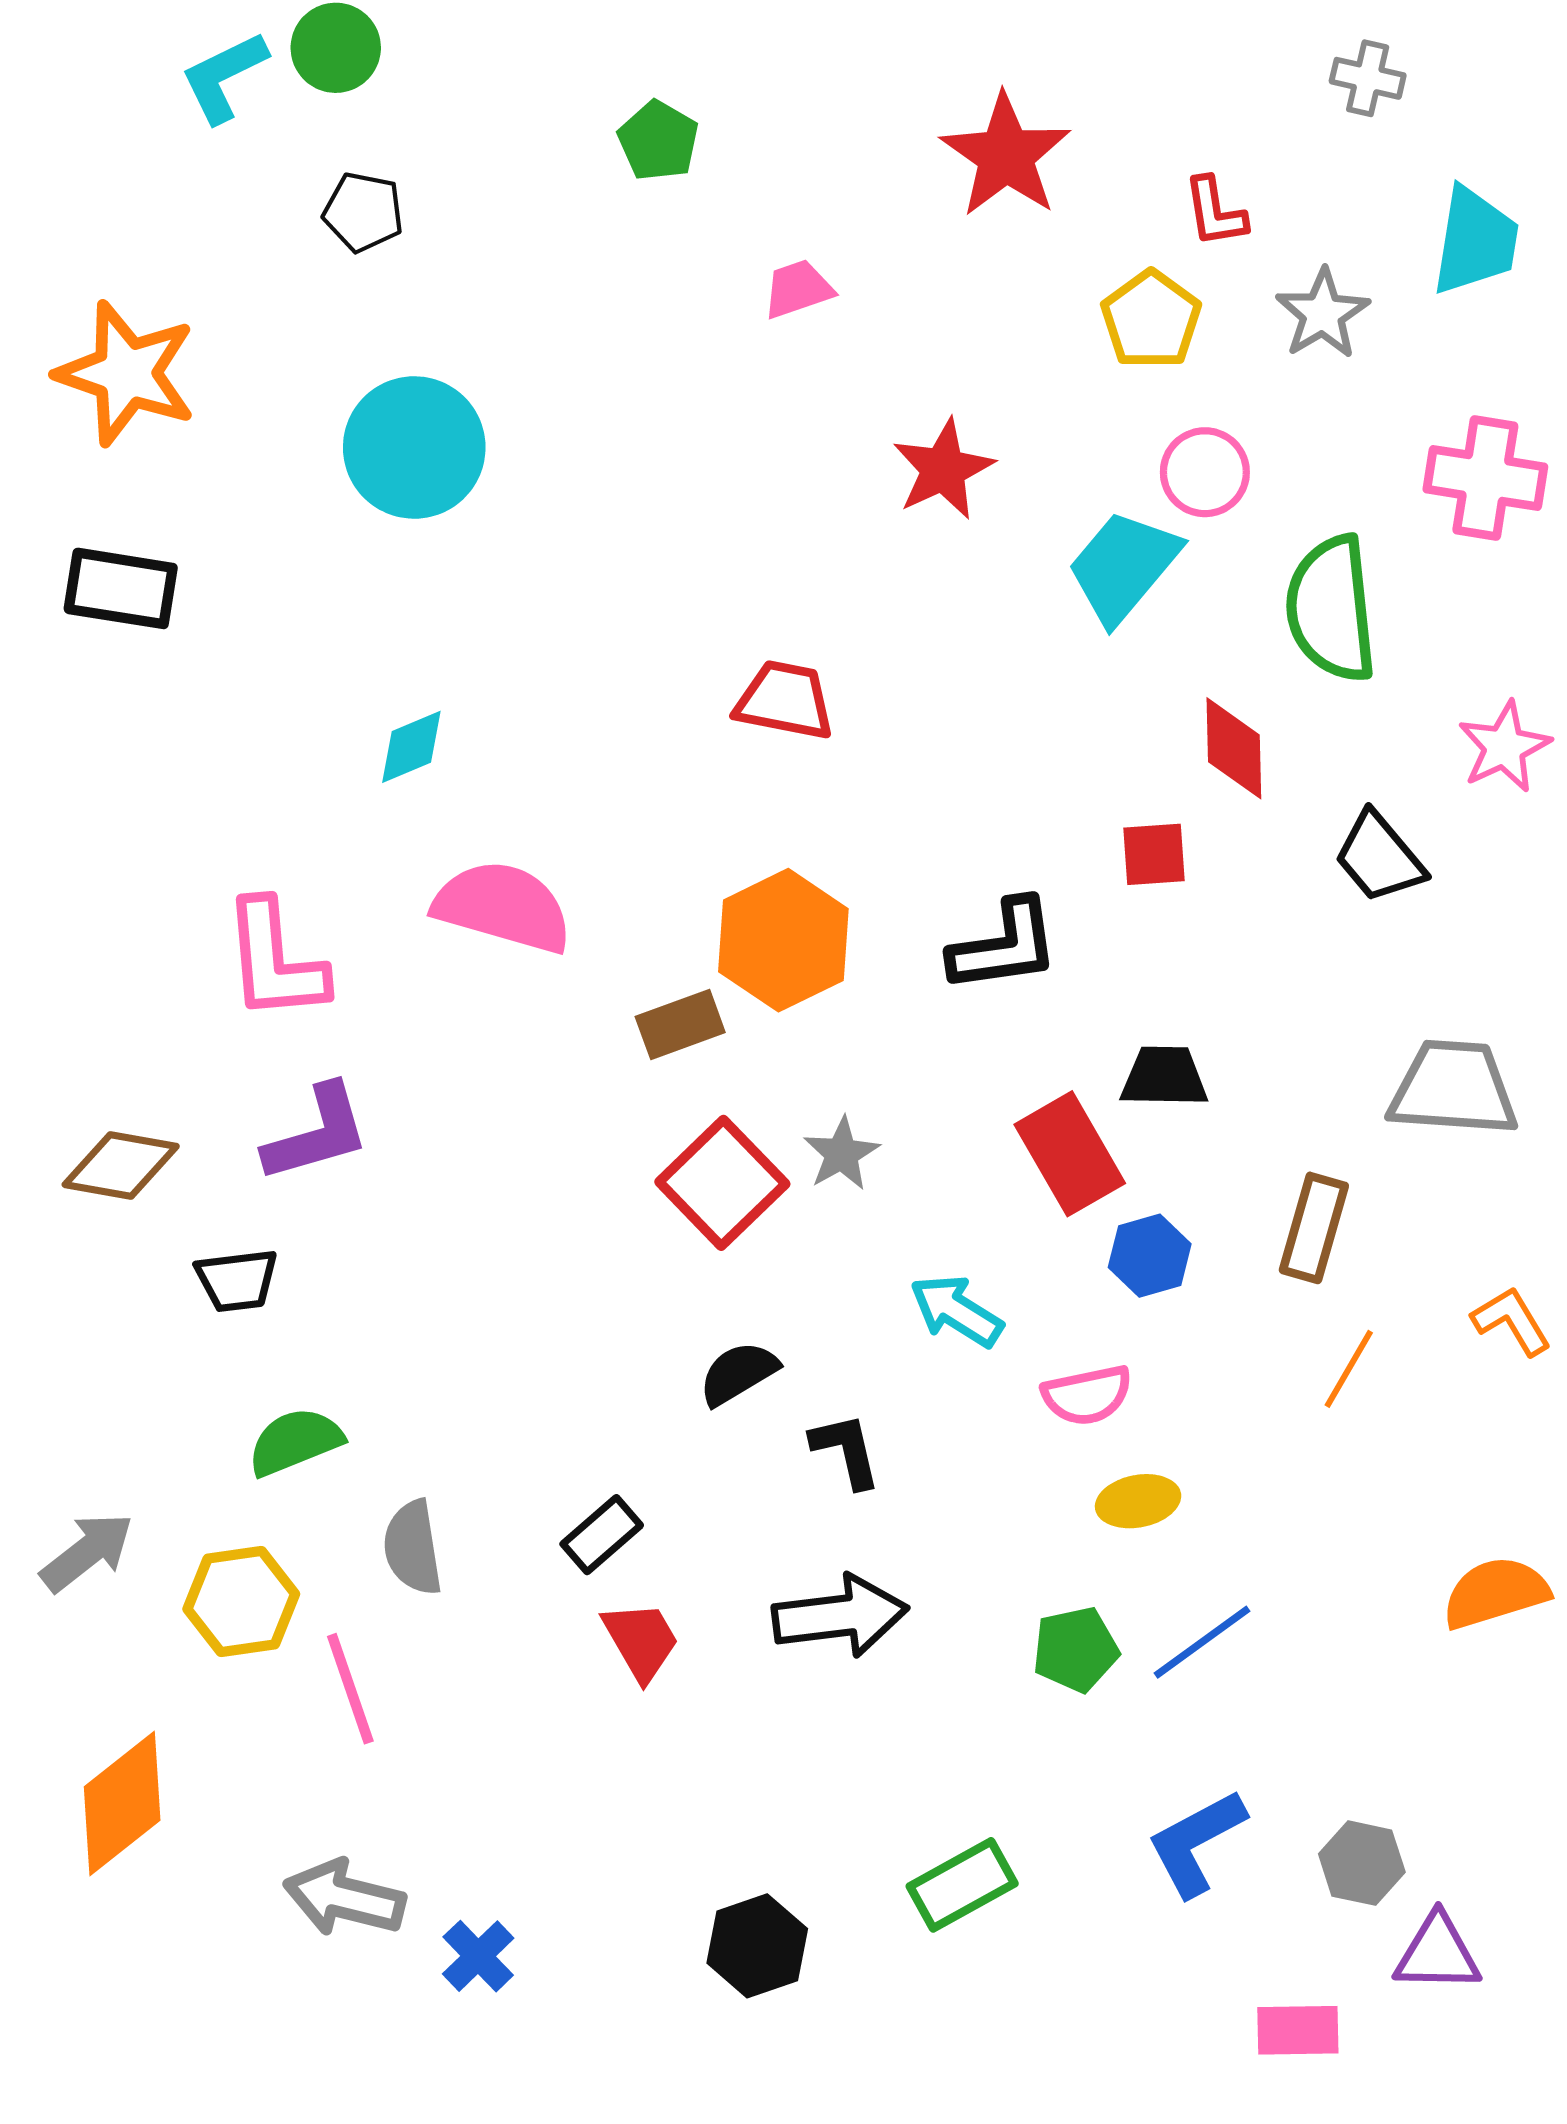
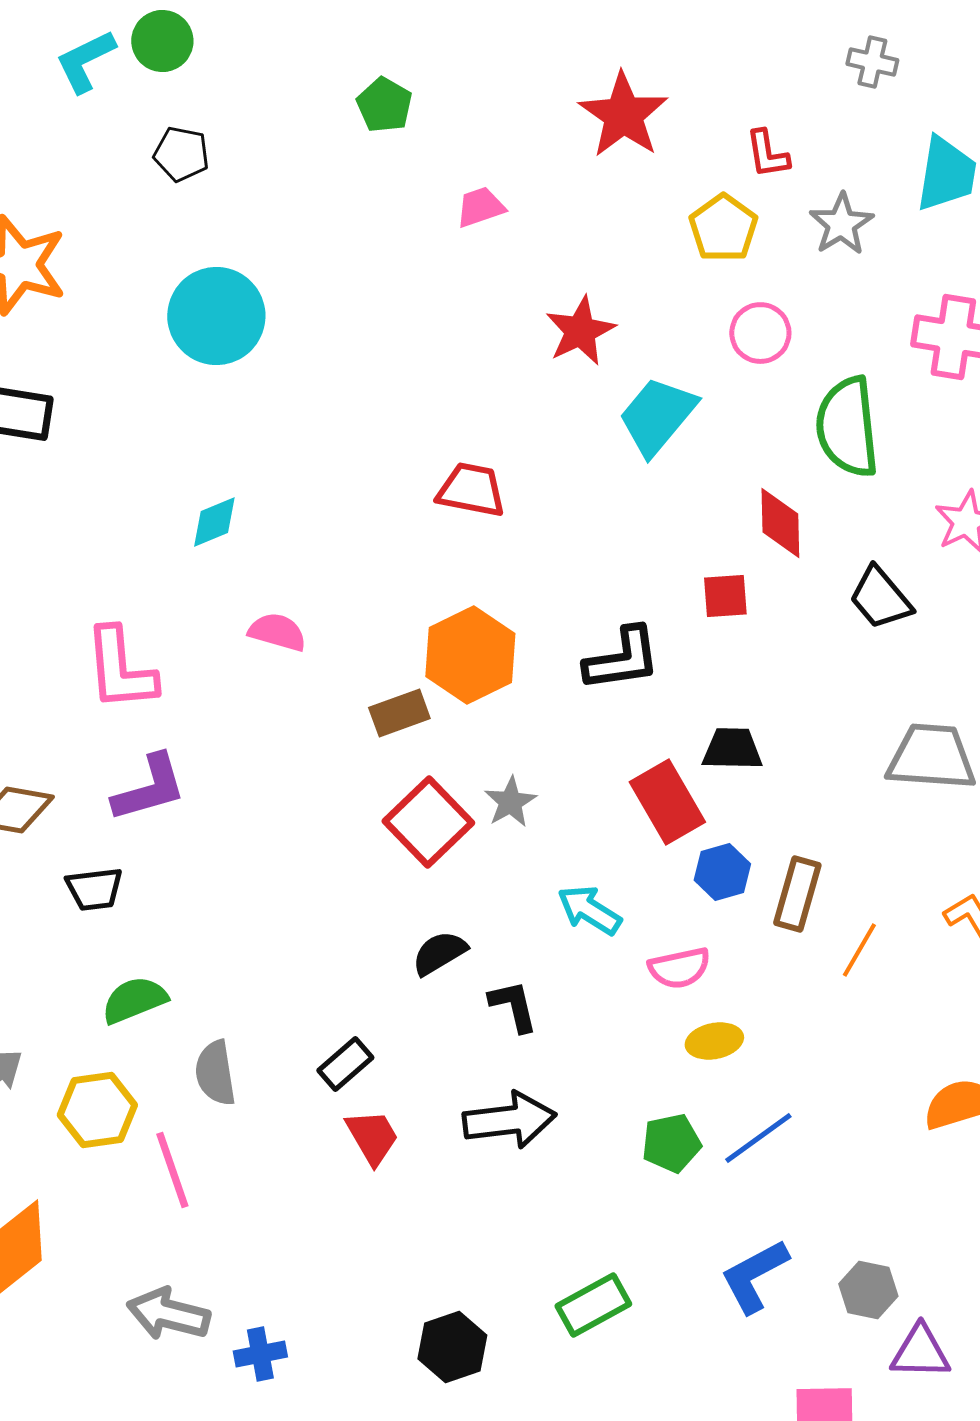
cyan trapezoid: (1123, 567) -> (657, 416), moved
pink semicircle: (503, 907) -> (277, 632), size x0.6
brown rectangle: (1314, 1228) -> (797, 894), moved
blue cross: (478, 1956) -> (260, 1354), turned 33

